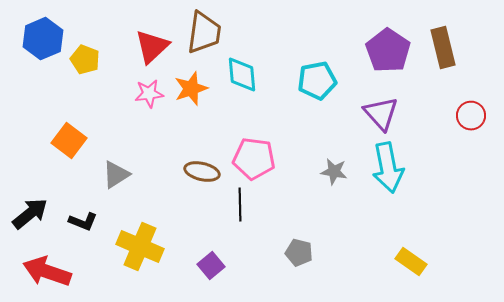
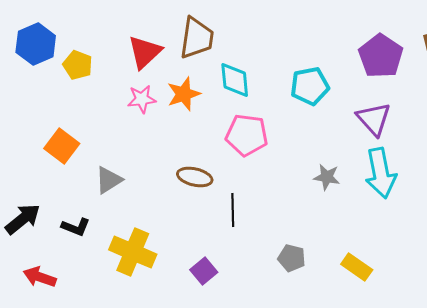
pink pentagon: (254, 159) -> (247, 135), moved
yellow rectangle: (411, 262) -> (357, 267), moved
red arrow: (47, 272) -> (40, 277), size x0.7

